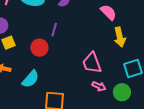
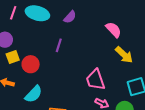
yellow arrow: (120, 37) -> (124, 55), turned -36
red circle: (39, 48) -> (31, 64), moved

